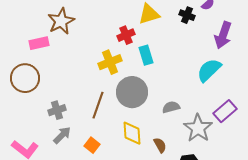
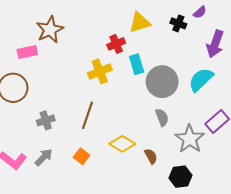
gray circle: (132, 92) -> (162, 82), moved
gray semicircle: (171, 107) -> (162, 117), turned 84
yellow diamond: (132, 133) -> (122, 144), turned -55
gray arrow: (62, 135) -> (44, 157), moved

